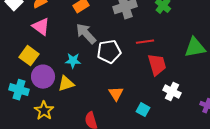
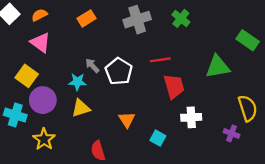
gray arrow: (86, 34) -> (92, 66), moved, size x0.6
white pentagon: (109, 52) -> (119, 71), turned -30
yellow triangle: (66, 84) -> (81, 108), moved
white cross: (172, 92) -> (191, 117), turned -30

